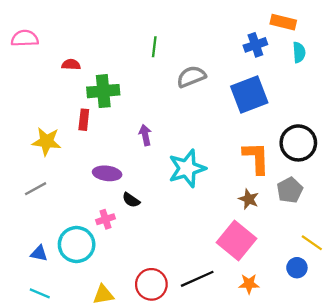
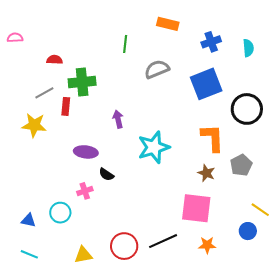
orange rectangle: (283, 22) -> (168, 24), moved
pink semicircle: (25, 38) -> (15, 38), size x0.7
black circle: (298, 143) -> (247, 109), moved
gray line: (36, 189) -> (44, 93), moved
pink square: (236, 241) -> (196, 208), turned -32
cyan circle: (77, 244) -> (60, 213), size x0.7

